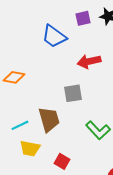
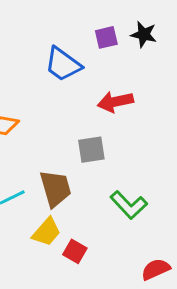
yellow trapezoid: (30, 148) -> (47, 232), moved, turned -60

